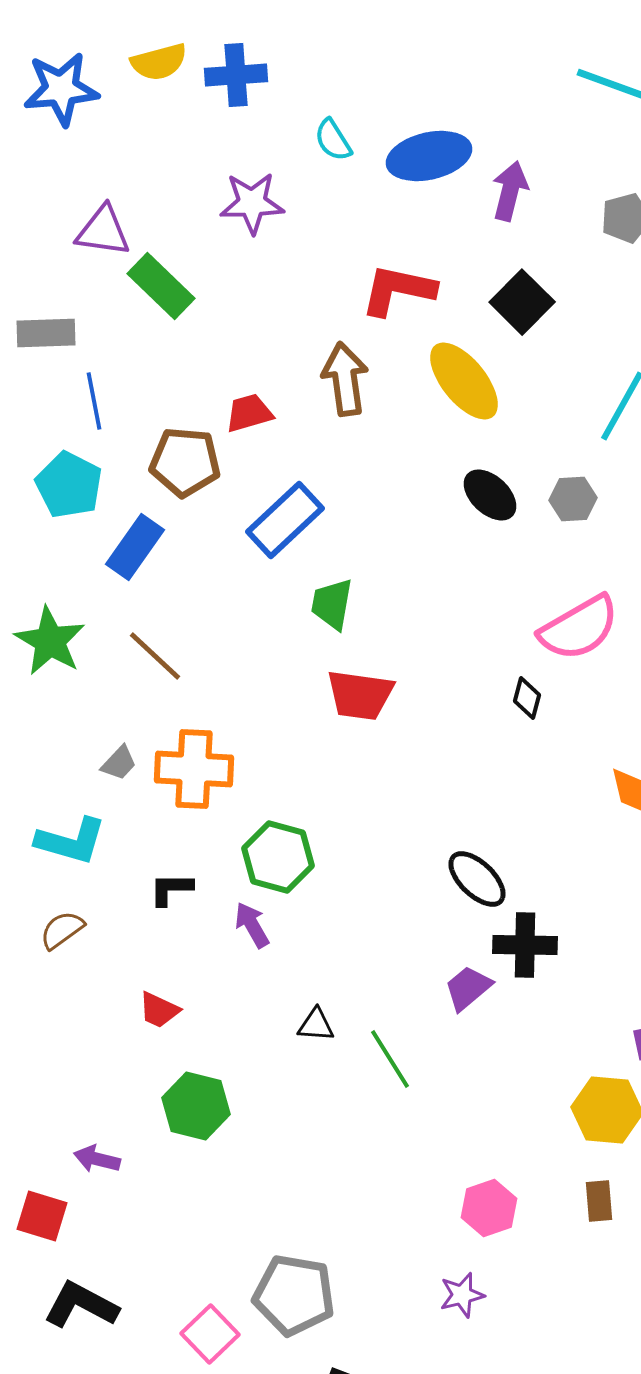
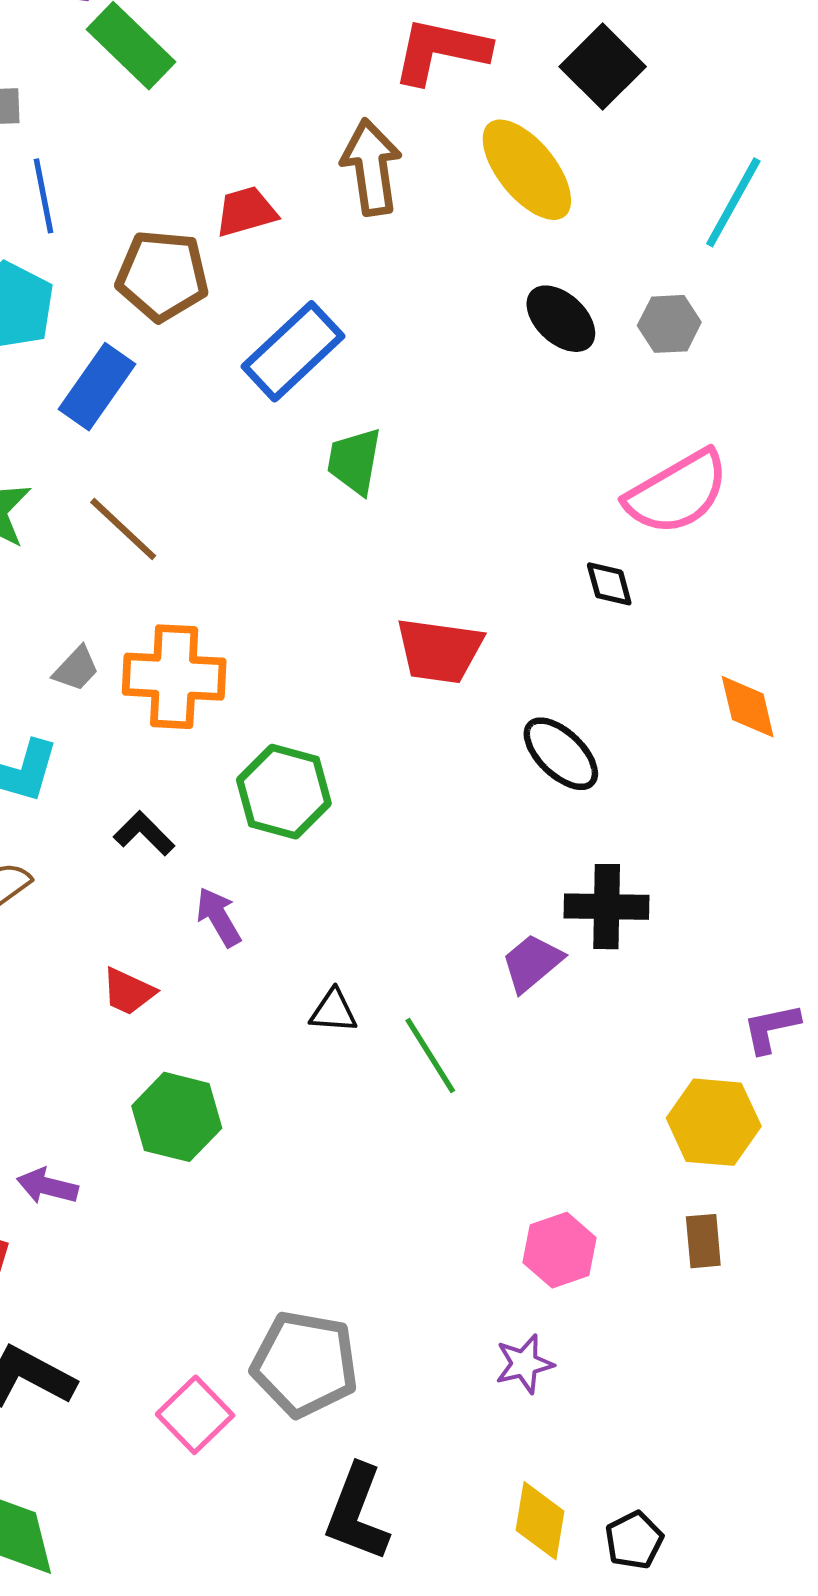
red trapezoid: (360, 695) -> (439, 651), moved
black diamond: (527, 698) -> (609, 584), turned -30
black ellipse: (477, 879) -> (561, 754), moved
black L-shape: (171, 889) -> (144, 833), turned 45
purple arrow: (252, 925) -> (219, 917), moved

